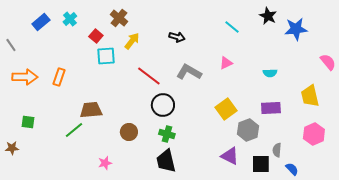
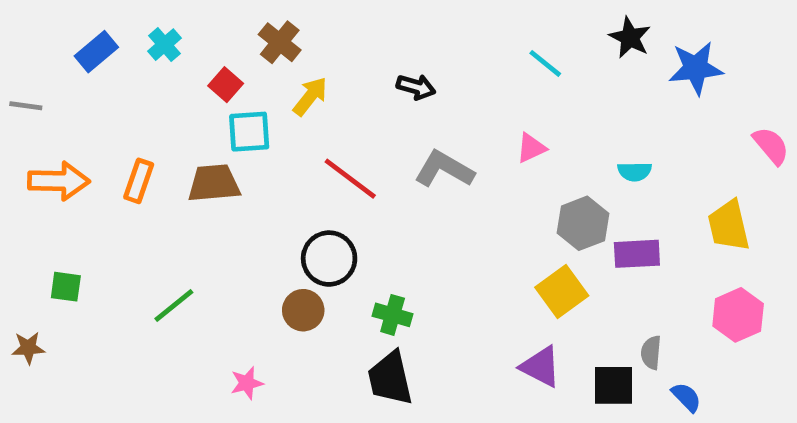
gray line: (11, 45) -> (26, 106), turned -48
black circle: (163, 105) -> (329, 259), moved
yellow square: (226, 109) -> (562, 291), moved
brown trapezoid: (91, 110) -> (214, 183), moved
gray hexagon: (248, 130) -> (583, 223), moved

